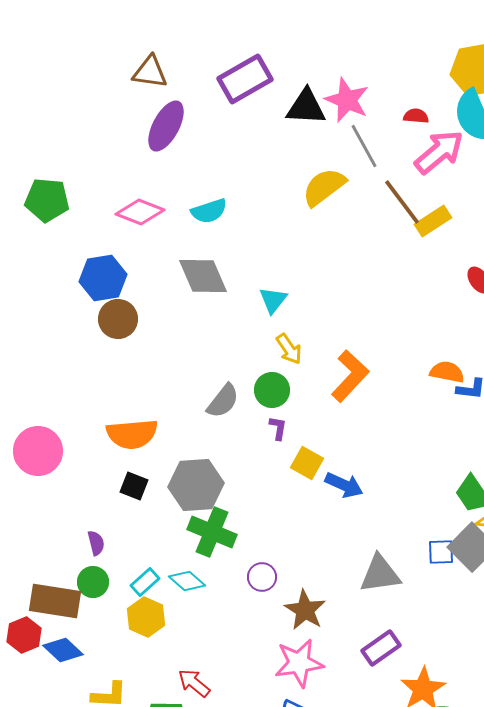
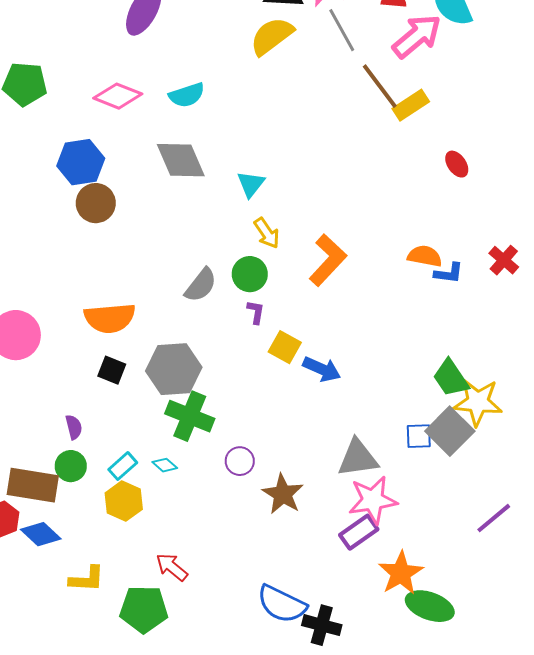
yellow semicircle: (324, 187) -> (272, 36), moved
cyan diamond: (187, 581) -> (165, 465), size x0.7
pink star: (299, 663) -> (373, 500), moved

